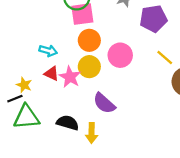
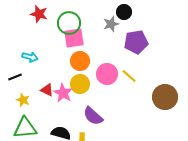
cyan arrow: (48, 51) -> (30, 57), moved
yellow line: (165, 57) -> (129, 76), moved
black line: (15, 99) -> (15, 77), moved

